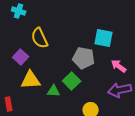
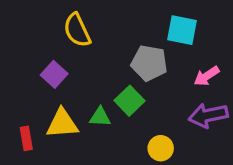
purple square: (21, 57) -> (54, 74), moved
pink arrow: (119, 66) -> (207, 76), turned -70
yellow triangle: (31, 80) -> (62, 124), moved

